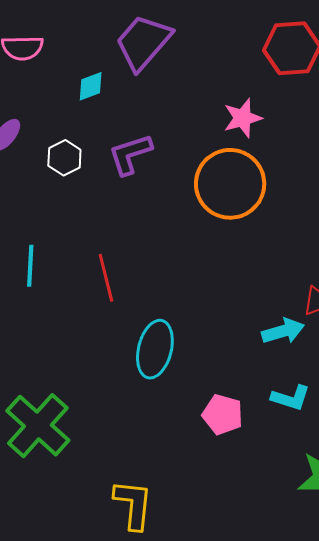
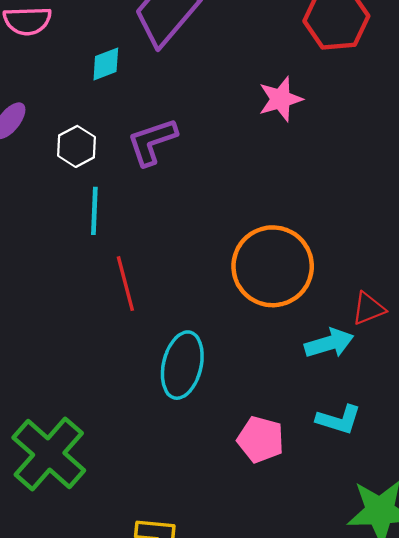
orange circle: (230, 184) -> (273, 266), moved
cyan line: (30, 266) -> (94, 211), moved

